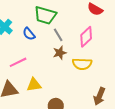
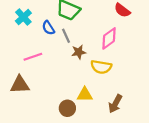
gray line: (58, 35) -> (66, 36), moved
yellow triangle: (34, 85) -> (85, 95), moved

